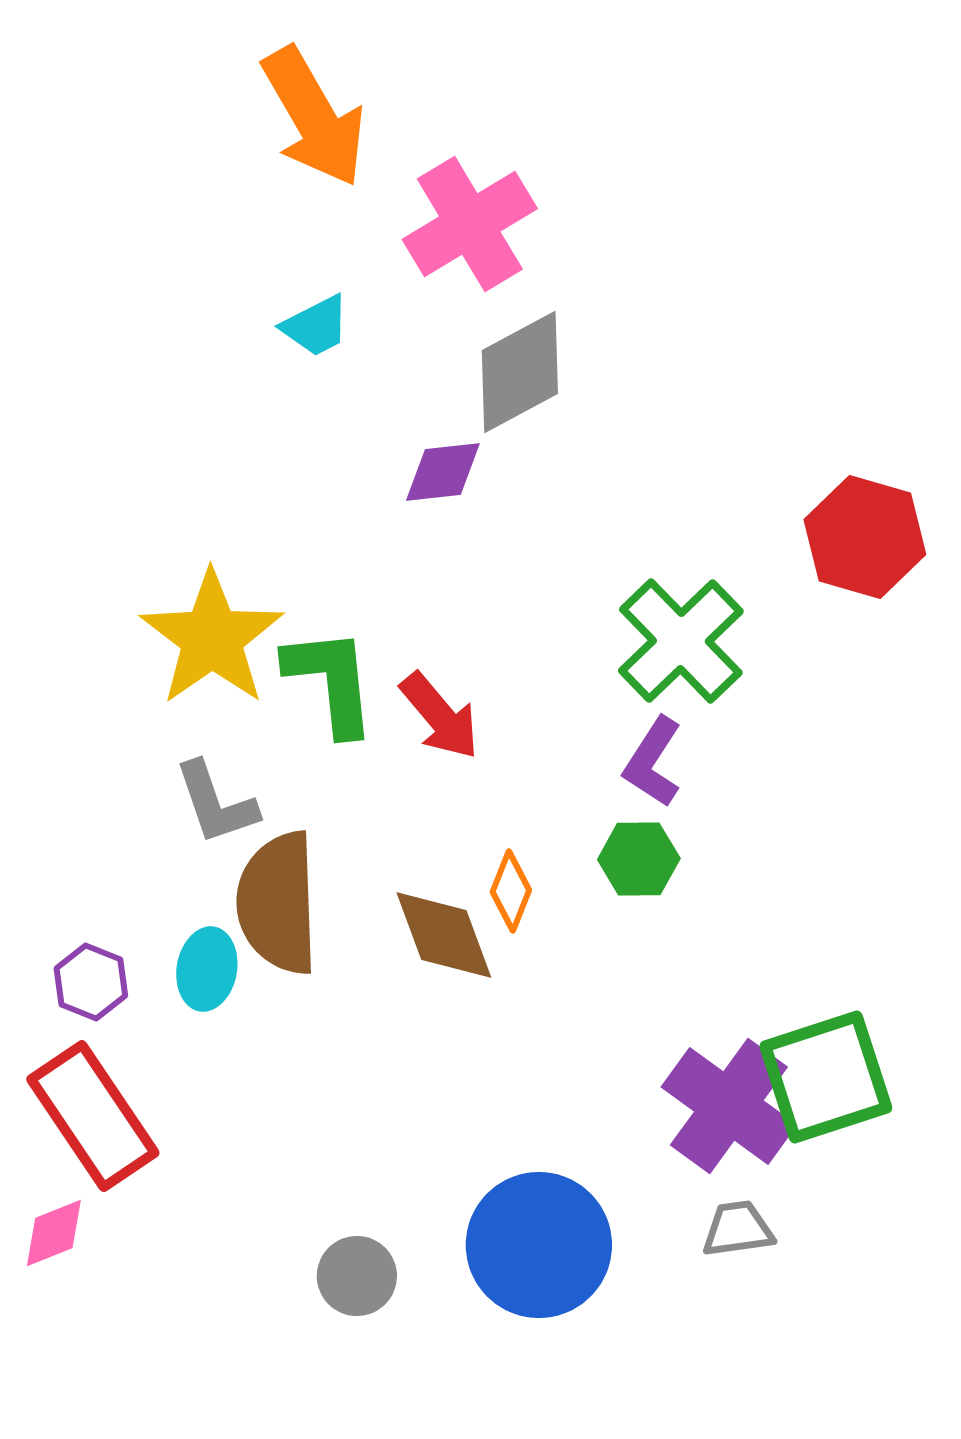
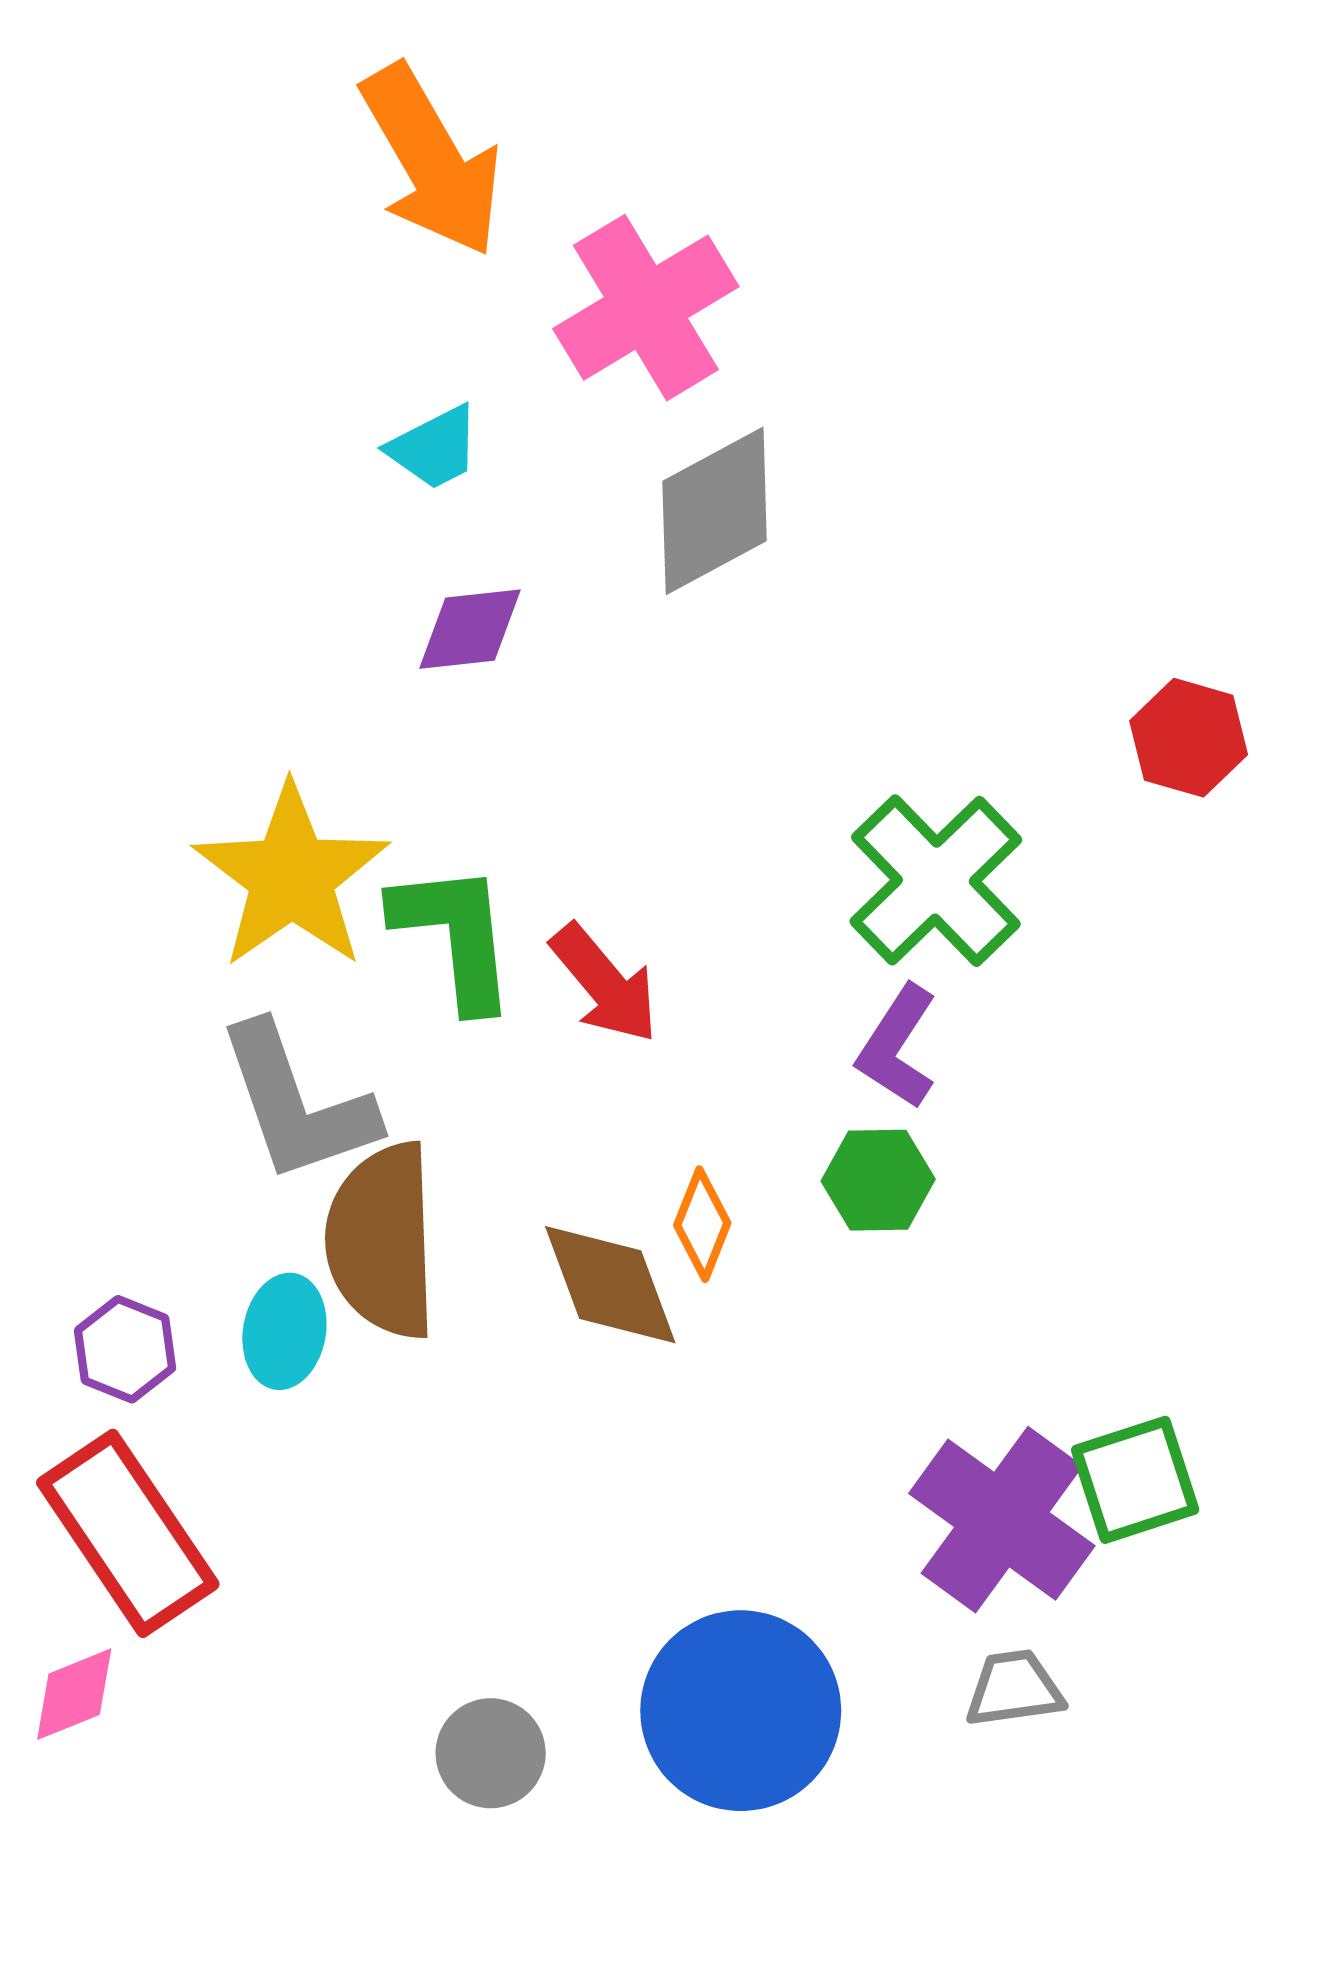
purple diamond: (443, 472) -> (470, 629), moved
red hexagon: (865, 537) -> (1189, 738), size x0.7
gray L-shape: (216, 803) -> (297, 1103), size x1.4
green square: (826, 1077) -> (1135, 1480), size x0.7

